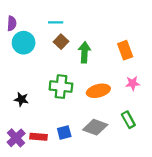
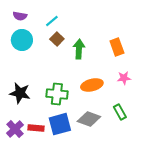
cyan line: (56, 22) -> (52, 21), turned -40
purple semicircle: (12, 23) -> (20, 16), moved, turned 96
green cross: (61, 87) -> (57, 94), moved
black star: (21, 99) -> (20, 93), size x1.5
blue square: (64, 132) -> (60, 124), size x1.6

